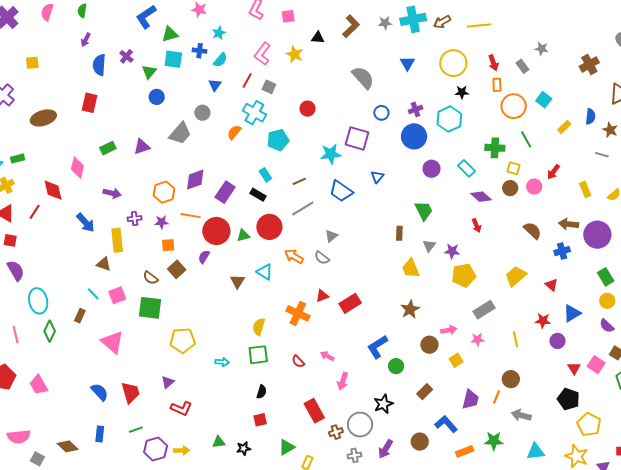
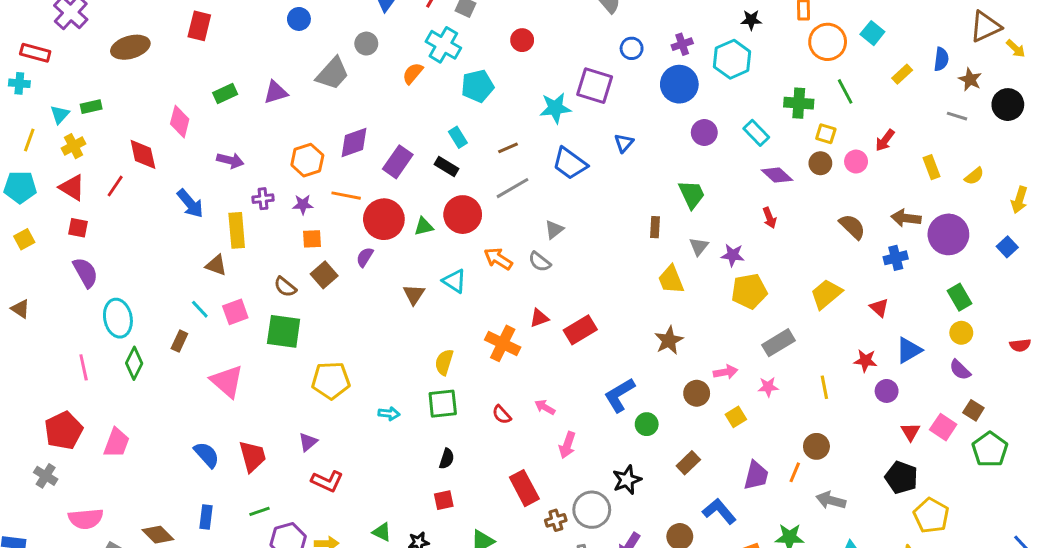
pink trapezoid: (39, 385) -> (117, 443), turned -130
green triangle: (219, 442) -> (382, 532), turned 32

